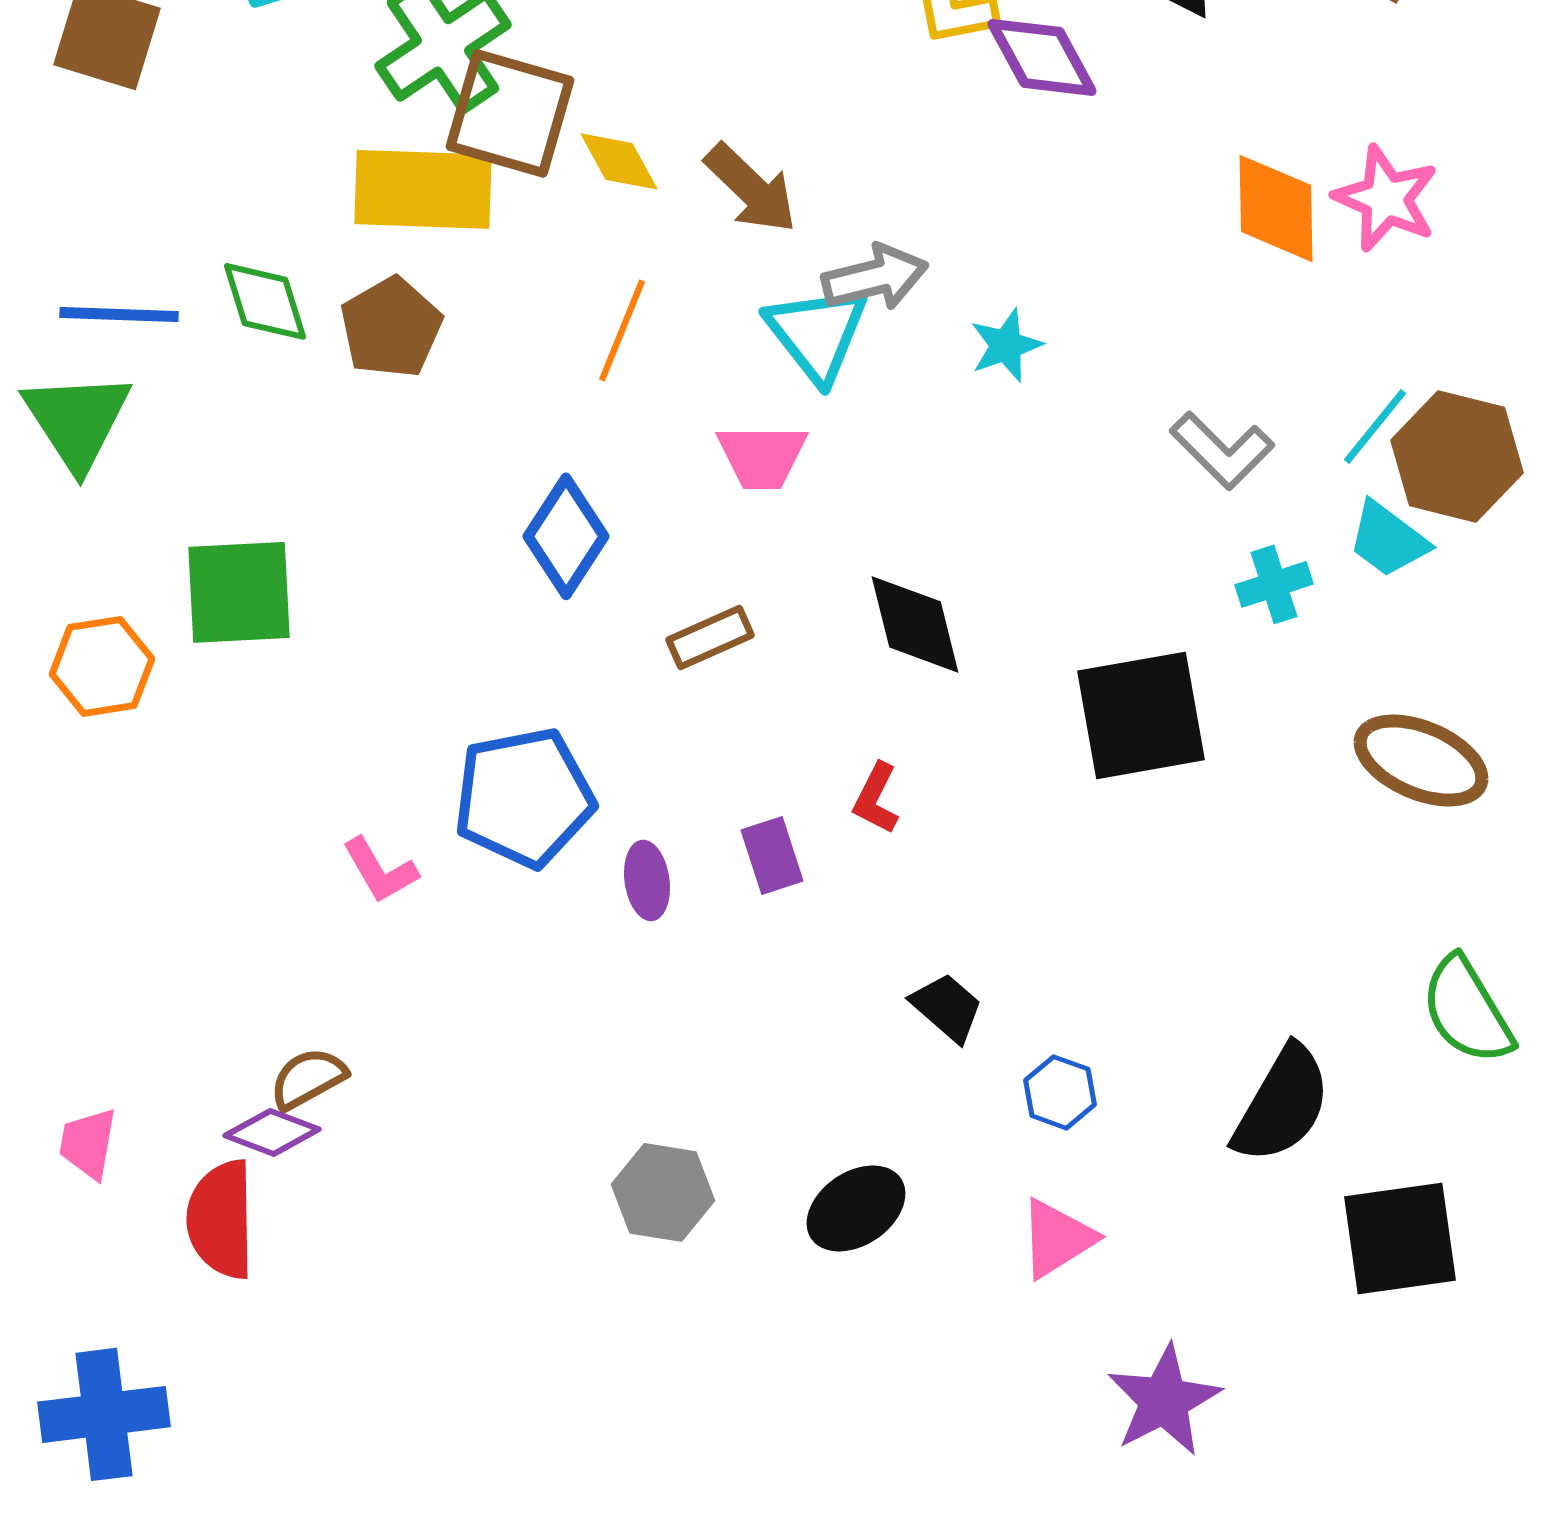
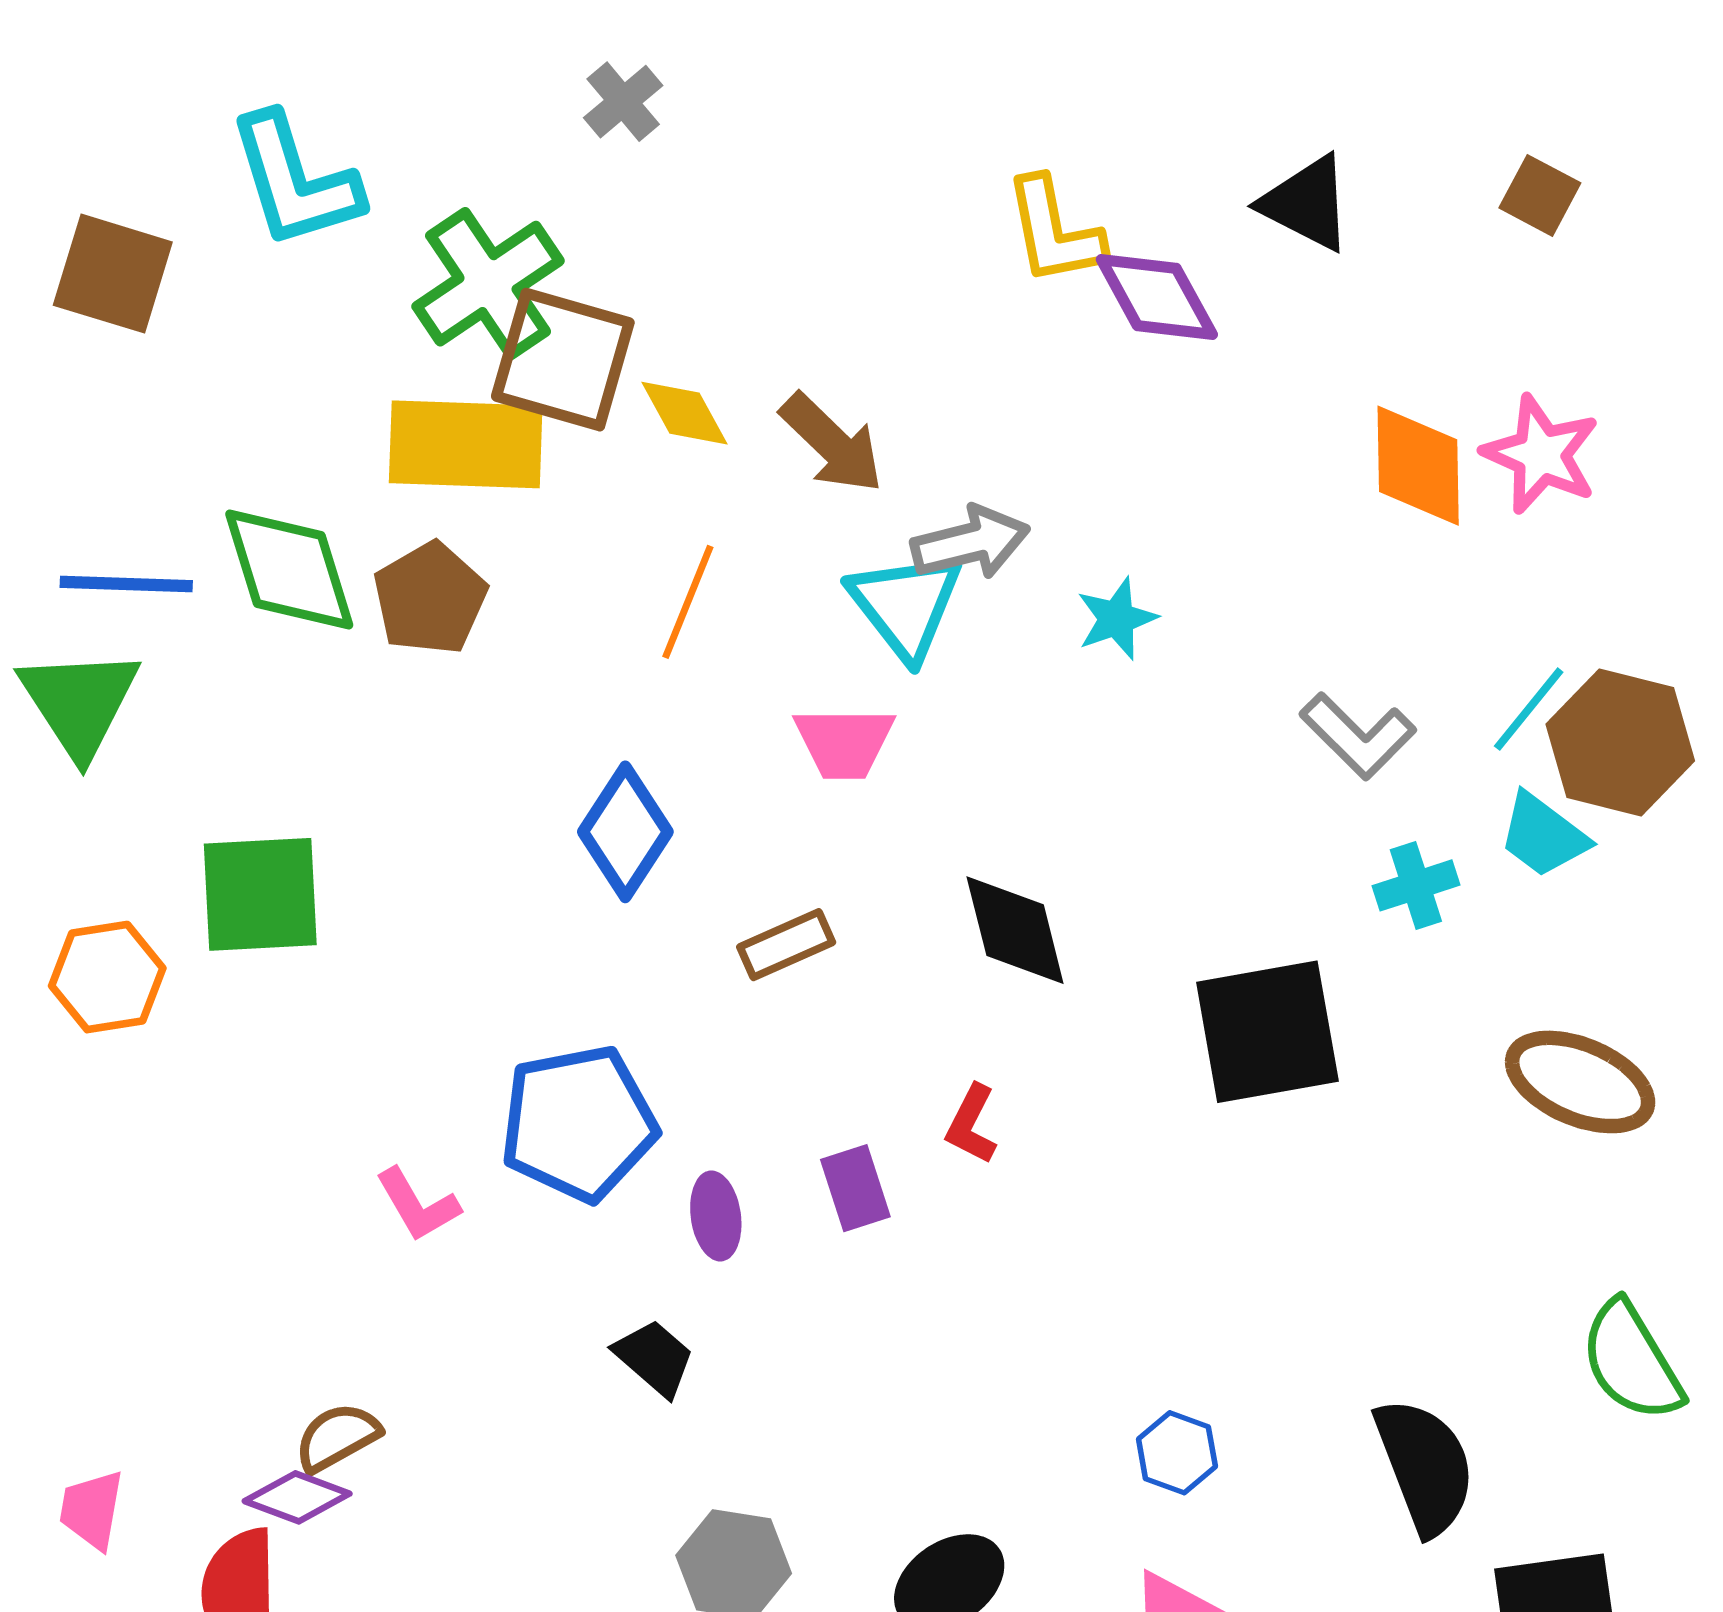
green diamond: (265, 301) -> (289, 569), size x1.4
black trapezoid: (947, 1007) -> (654, 1358), moved
black semicircle: (1282, 1104) -> (1425, 1466), turned -51

